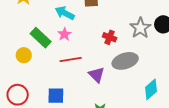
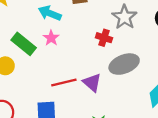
gray star: (140, 28) -> (125, 17), moved
red line: (71, 60) -> (64, 82), moved

